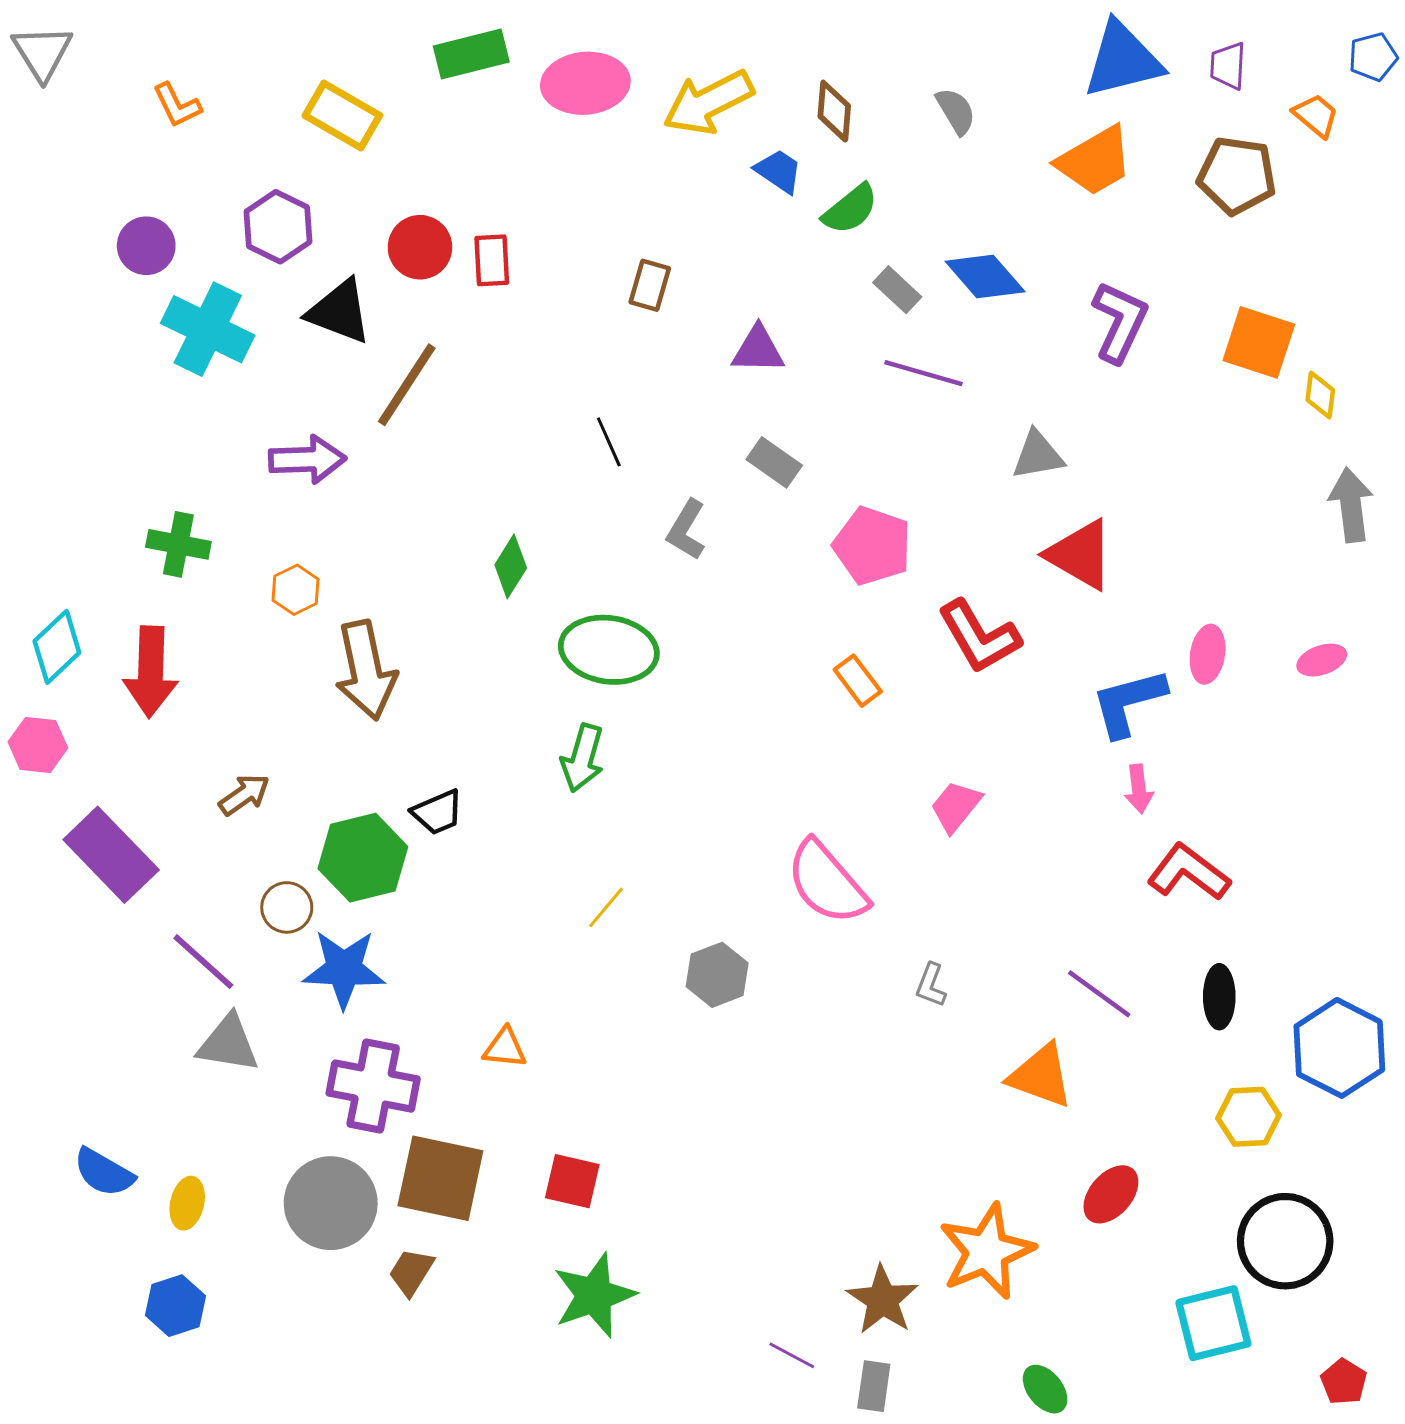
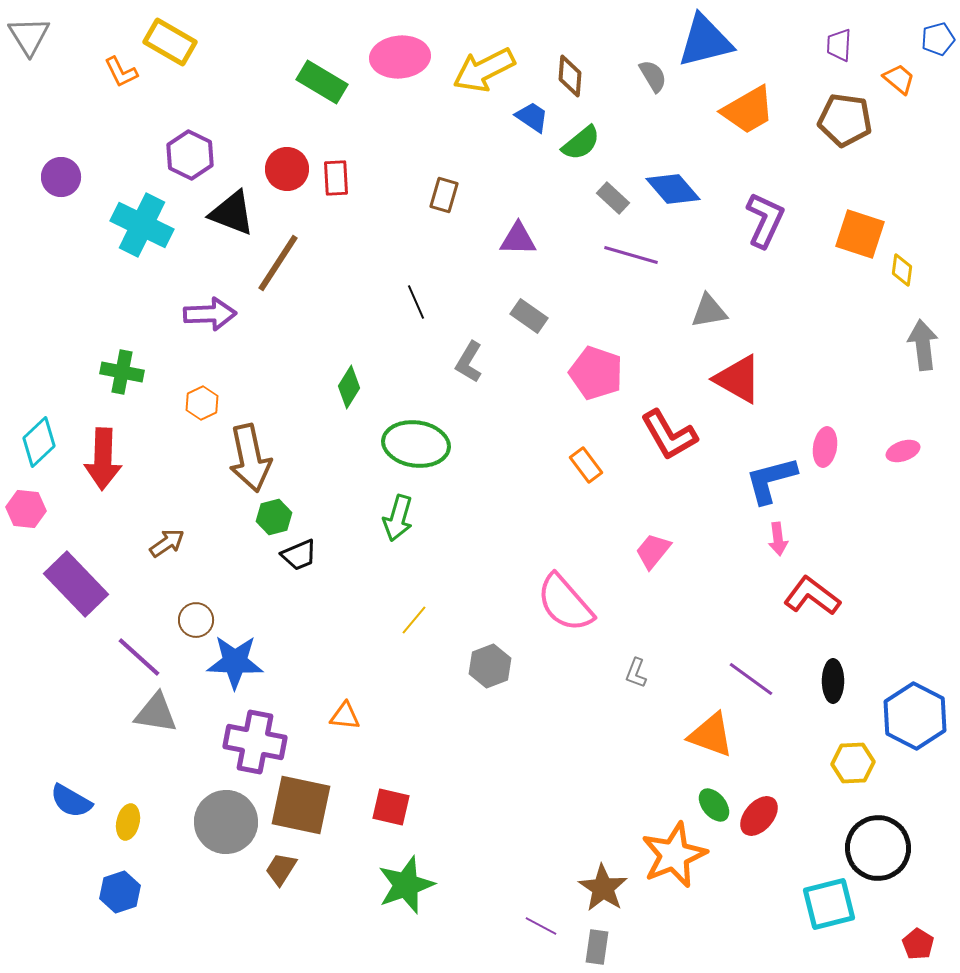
green rectangle: (471, 54) -> (322, 82), moved, turned 45
blue triangle: (1123, 60) -> (705, 41), moved
yellow rectangle: (342, 115) -> (170, 42), moved
purple circle: (146, 246) -> (61, 177), moved
green hexagon: (363, 858) -> (274, 517), moved, size x0.6
green ellipse: (1045, 1389) -> (714, 805), moved

